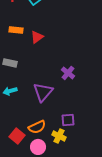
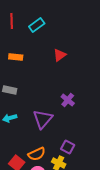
red triangle: (37, 37) -> (60, 55), moved
purple square: (68, 120) -> (68, 147), turned 32

